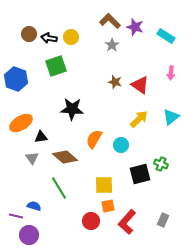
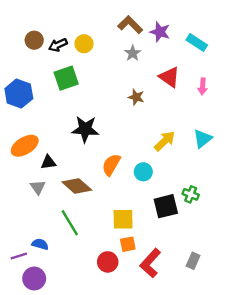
black arrow: (49, 38) -> (58, 45), turned -35
red triangle: (140, 85) -> (169, 77), moved
purple line: (16, 216) -> (19, 256), turned -32

